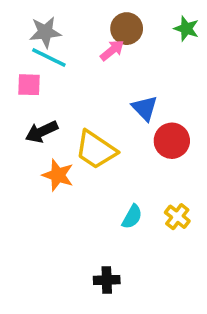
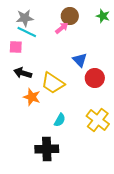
black arrow: (42, 132) -> (23, 73), turned 42
cyan semicircle: (132, 217) -> (60, 120), moved
yellow cross: (177, 217) -> (98, 120), size x1.6
black cross: (107, 280) -> (47, 149), moved, size x1.6

